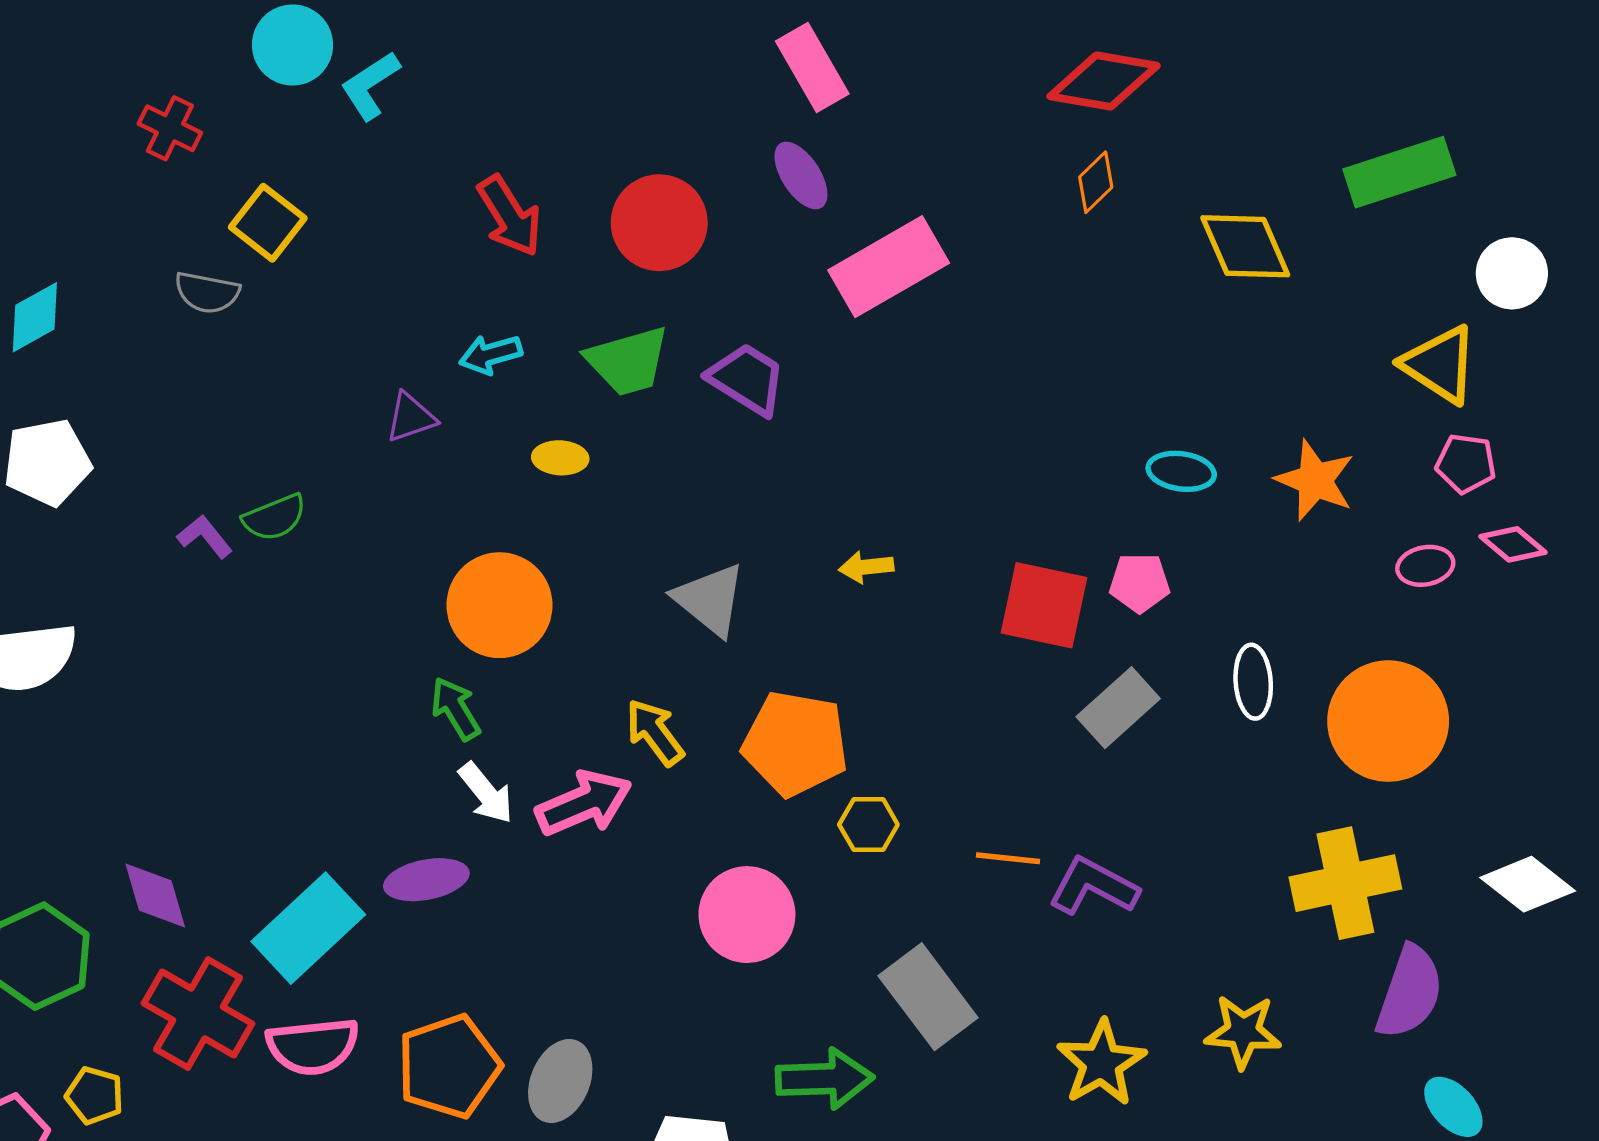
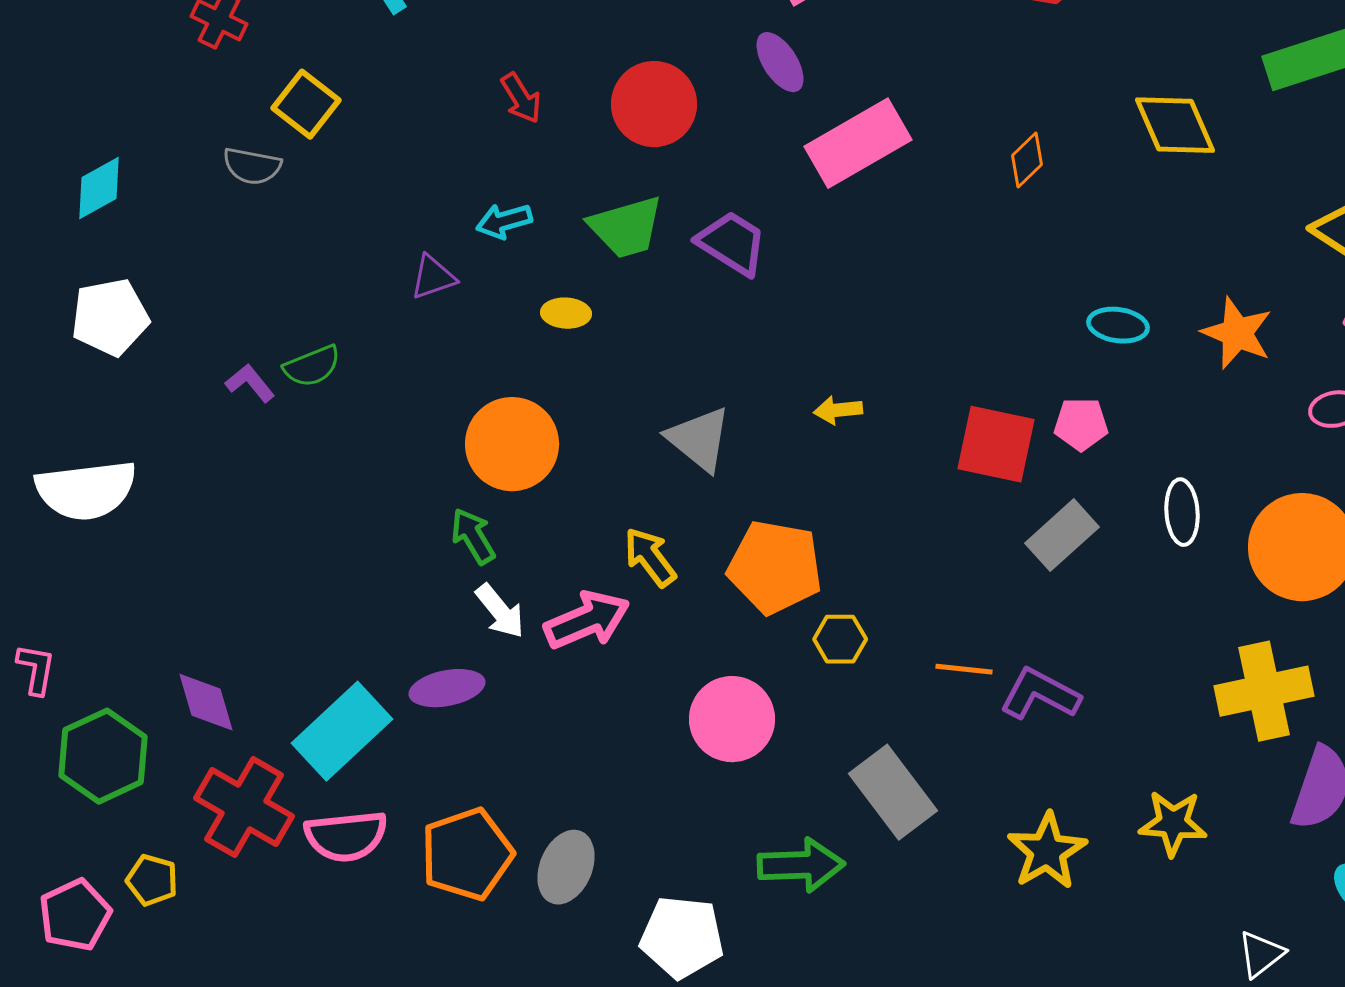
orange diamond: (1096, 182) -> (1027, 160), moved
red arrow: (510, 216) -> (521, 98), size x0.7

